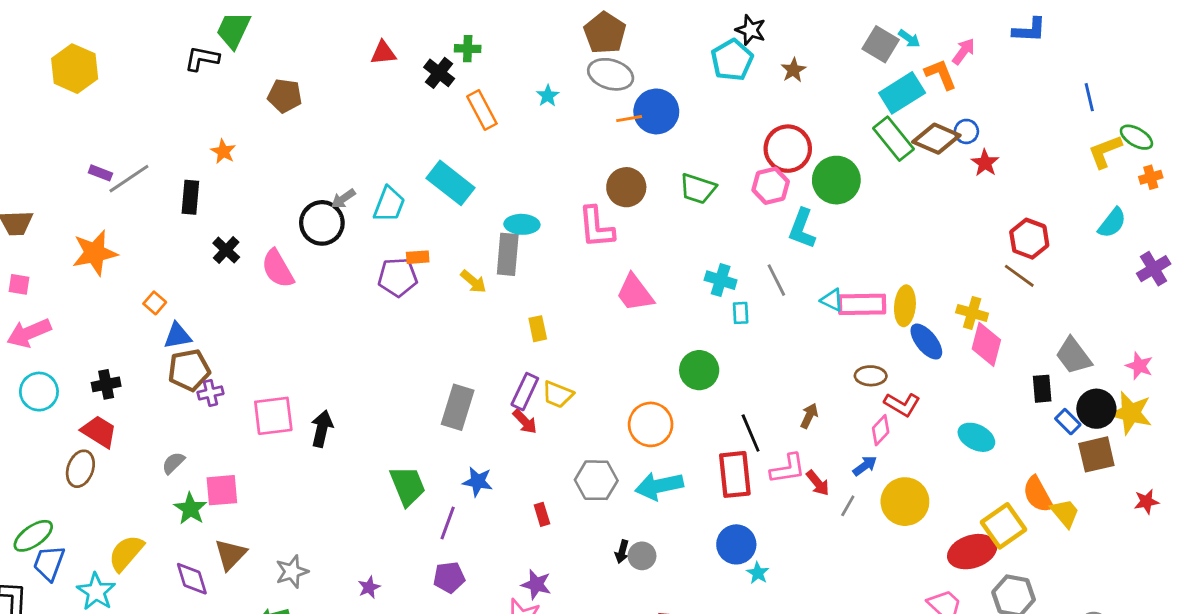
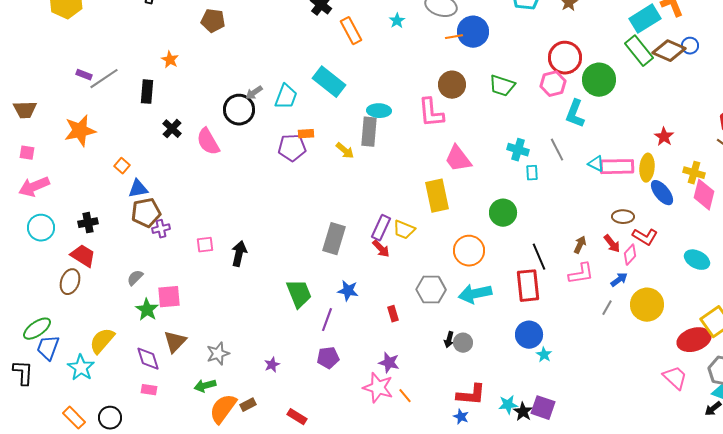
red star: (985, 163) -> (664, 137), moved
yellow rectangle: (538, 329) -> (437, 196), moved, size x1.8
pink square: (273, 416) -> (205, 245), size x0.6
pink L-shape: (788, 469) -> (581, 274), moved
red arrow: (818, 483) -> (612, 244), moved

